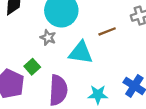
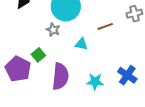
cyan triangle: (81, 53) -> (81, 44), size x0.6

